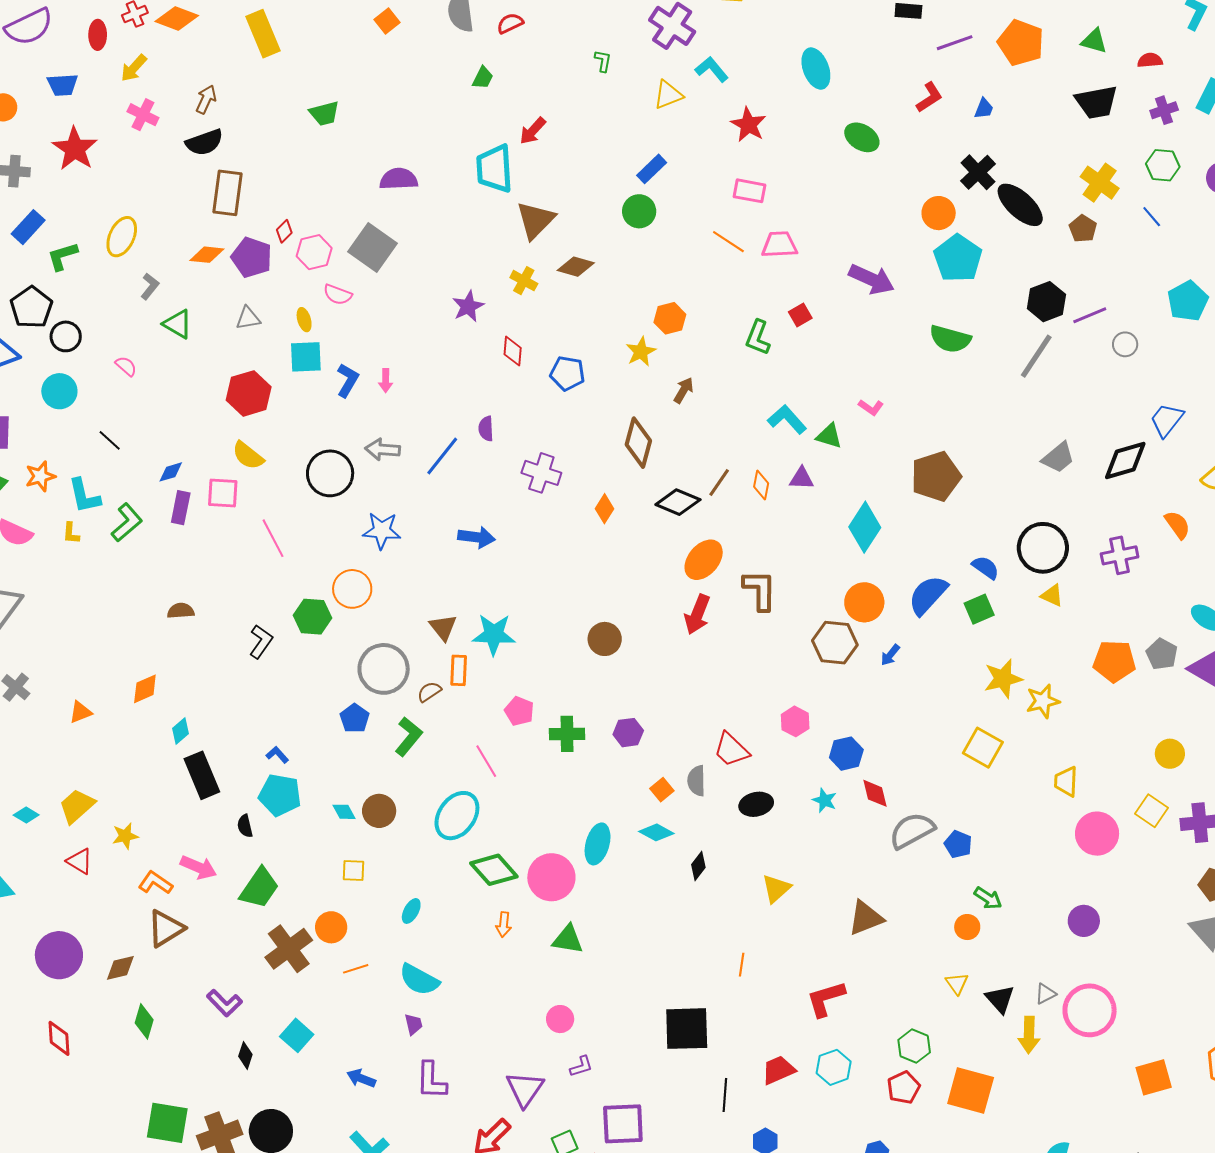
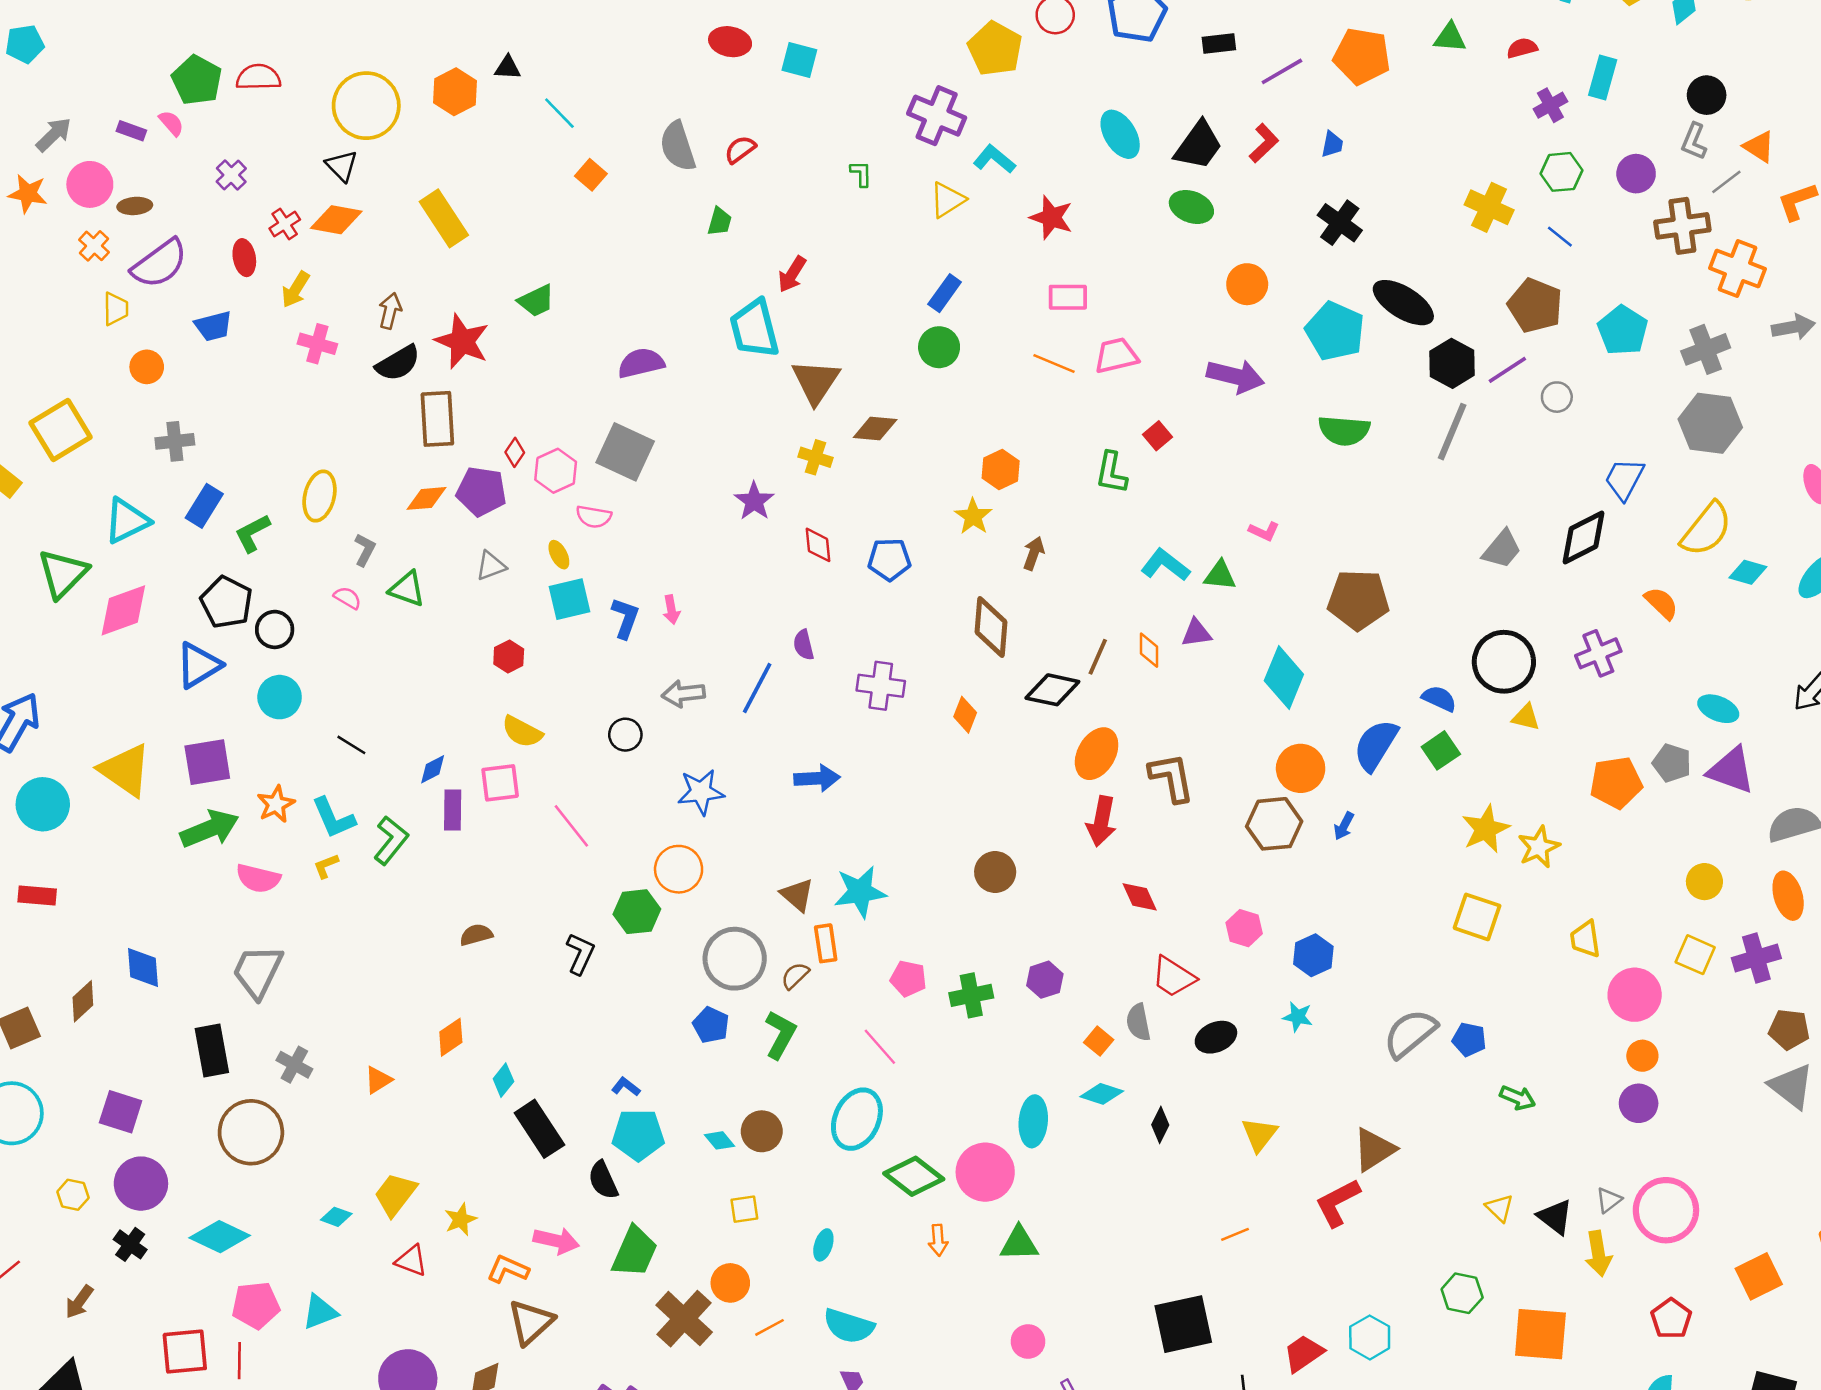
black trapezoid: (1096, 102) -> (1198, 145), moved, turned -33
red star: (75, 149) -> (462, 341), moved
black ellipse: (1020, 205) -> (1403, 303), moved
orange circle: (939, 213) -> (1247, 284), moved
brown pentagon: (1083, 229) -> (1535, 306), moved, size x1.6
pink semicircle: (126, 366) -> (347, 598), moved
red hexagon: (249, 393) -> (509, 657), size x0.6
black circle: (330, 473) -> (625, 735), size x0.6
brown pentagon: (936, 476) -> (1358, 600), turned 30
yellow L-shape: (71, 533) -> (326, 866), turned 75
red diamond: (875, 793) -> (1140, 897), moved
black semicircle: (245, 826) -> (603, 1180), size x1.4
orange circle: (967, 927) -> (1642, 1056), moved
orange line: (742, 965) -> (1235, 1234), turned 70
red L-shape: (826, 999) -> (1338, 1203), moved
red pentagon: (904, 1088) -> (1671, 1319), moved

